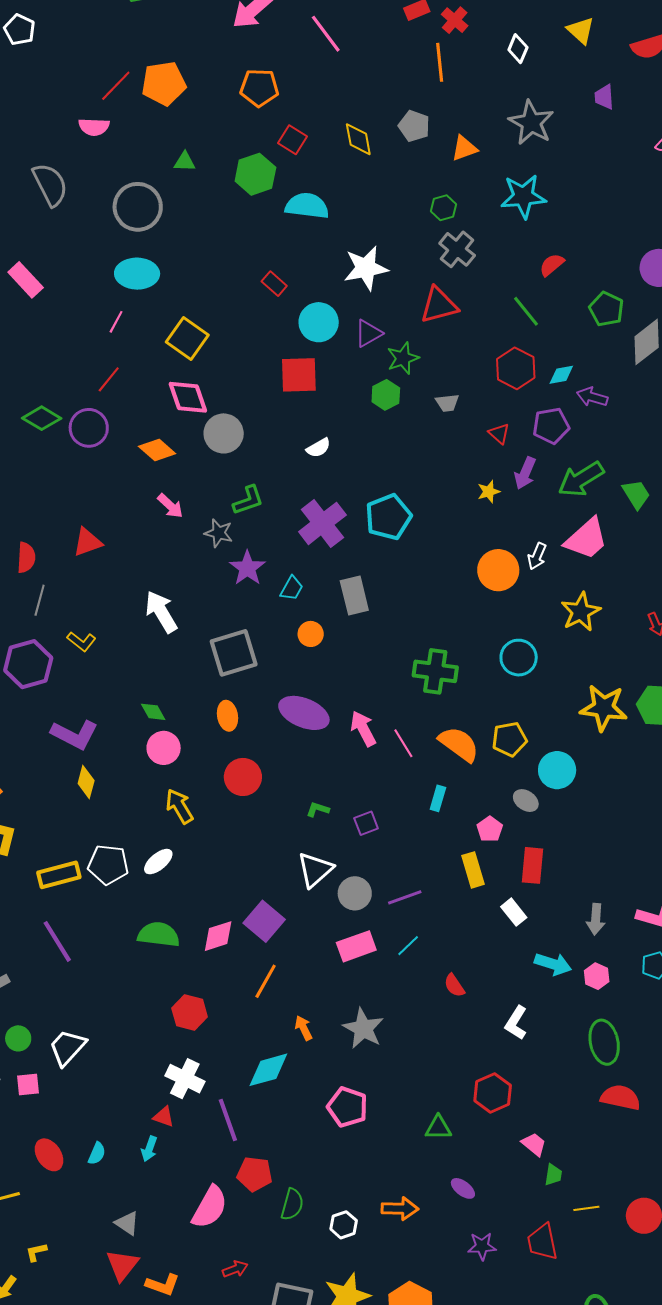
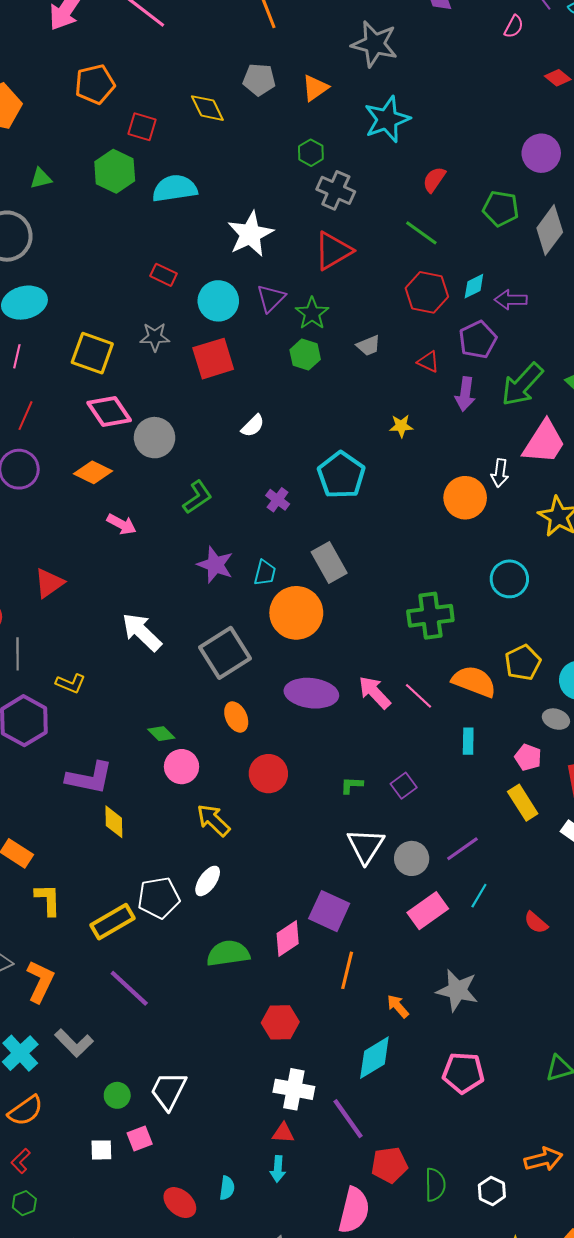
yellow star: (489, 492) -> (401, 426), moved, turned 30
purple cross: (322, 523) -> (278, 500), size x0.5
gray star: (219, 533) -> (155, 337), moved
orange circle: (311, 634) -> (296, 613), size x2.0

